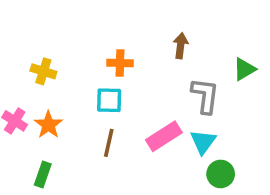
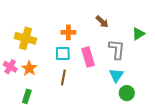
brown arrow: (181, 46) -> (102, 22), turned 128
yellow cross: (43, 71) -> (25, 38), size x1.5
pink rectangle: (164, 136) -> (88, 57), moved, turned -72

